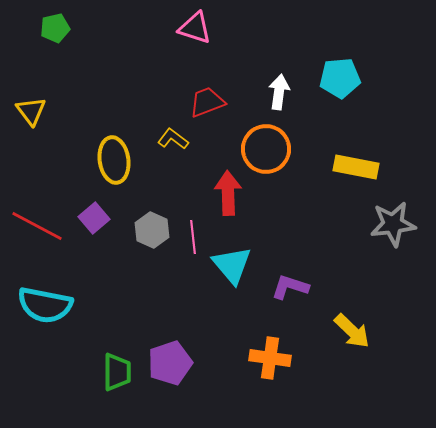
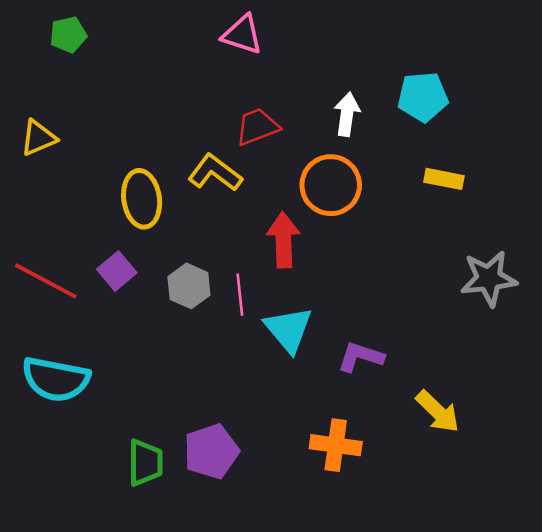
yellow triangle: (31, 111) -> (38, 138), turned 44
yellow L-shape: (173, 139) -> (215, 173), size x1.4
yellow rectangle: (356, 167) -> (444, 179), moved, size x0.7

